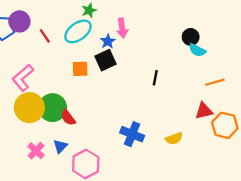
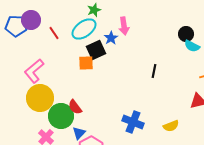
black square: (106, 60) -> (96, 50), moved
green circle: (53, 108) -> (61, 116), moved
blue triangle: (60, 146) -> (79, 133), moved

